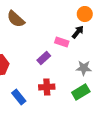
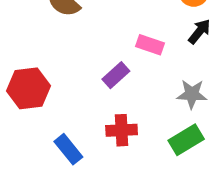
black arrow: (78, 32) -> (199, 31), moved

